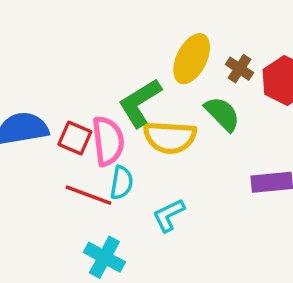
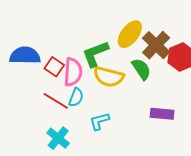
brown cross: (239, 69) -> (156, 45), size x1.8

